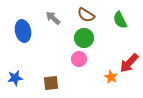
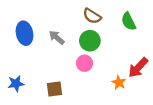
gray arrow: (53, 18) -> (57, 37), moved

